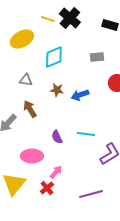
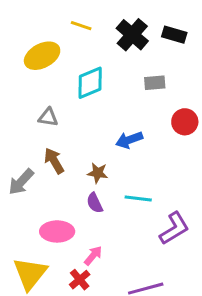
black cross: (70, 18) -> (132, 35), moved
brown star: (57, 90) -> (98, 173), moved

